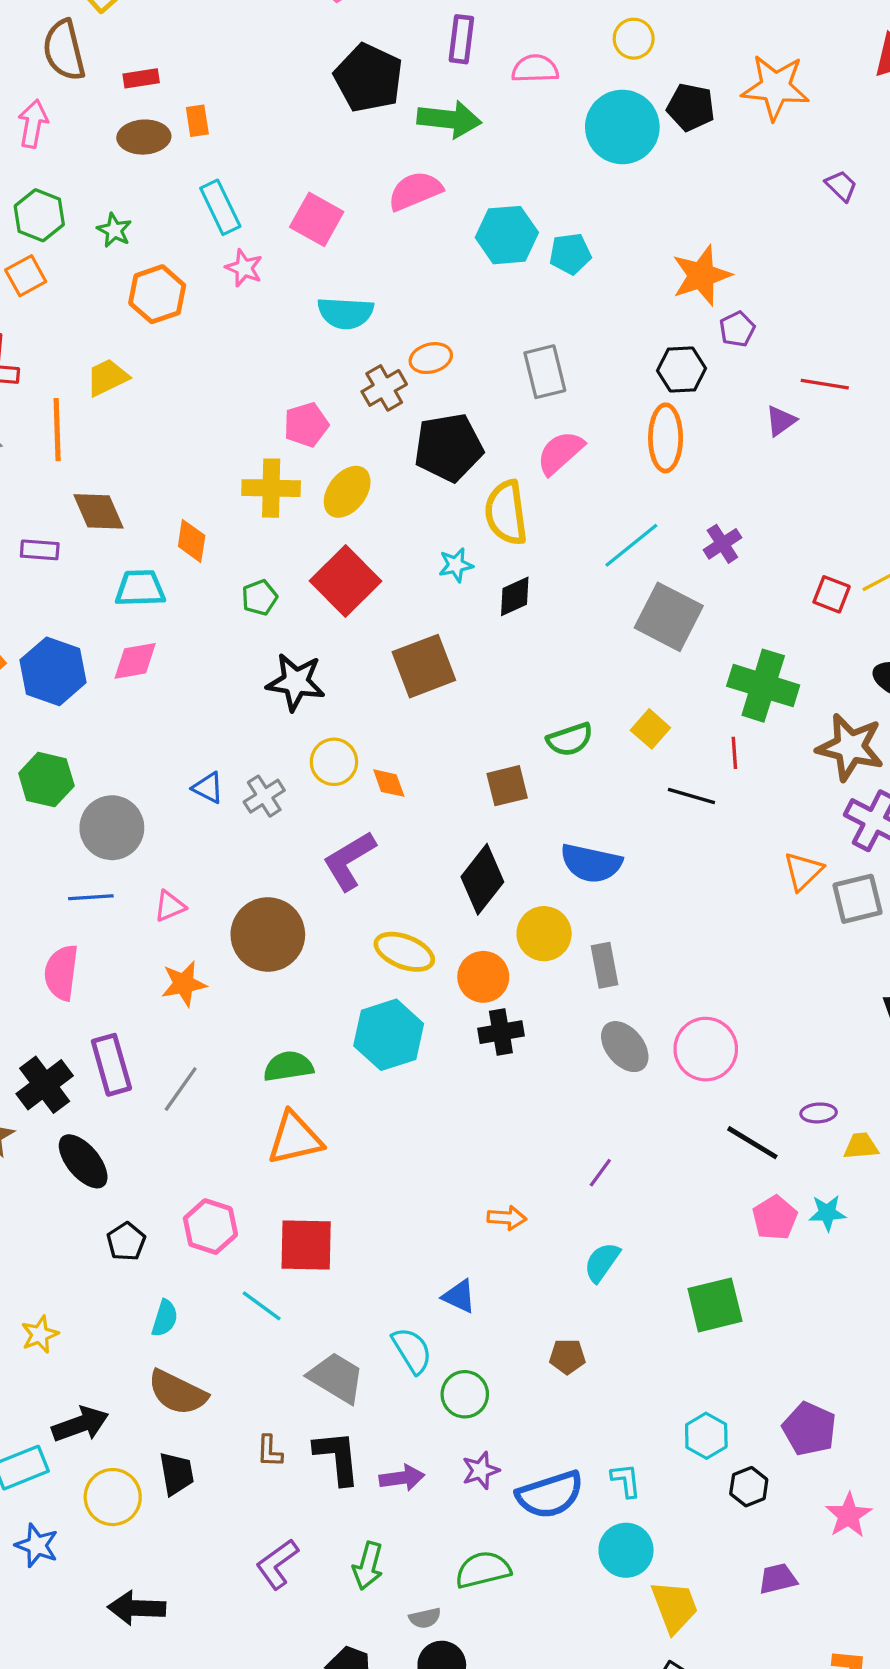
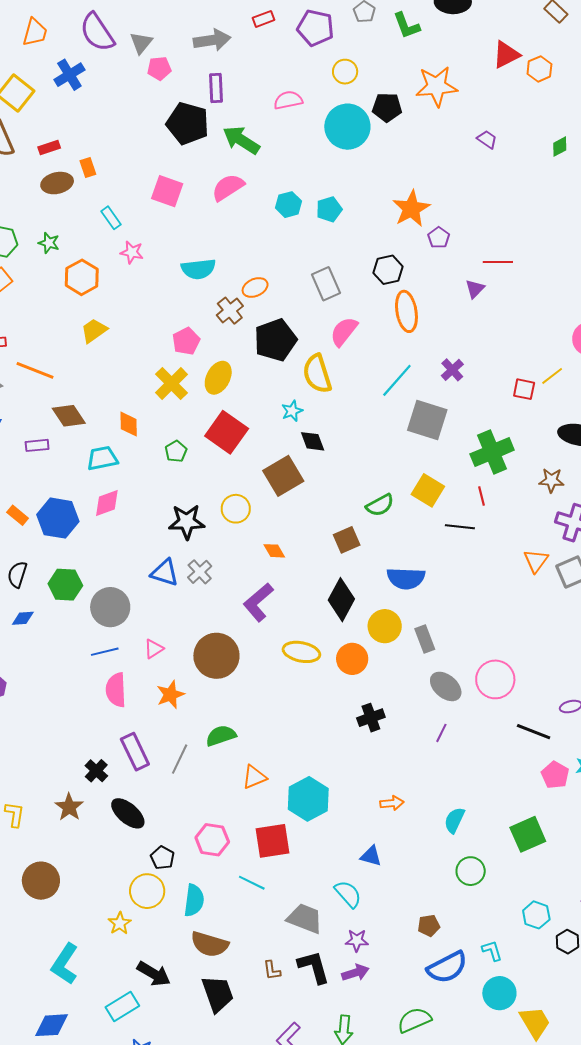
purple rectangle: (461, 39) -> (216, 88), moved
green arrow: (449, 119) -> (241, 140), turned -144
cyan rectangle: (220, 207) -> (111, 218), size x0.7
pink square: (317, 219) -> (167, 191), moved
cyan hexagon: (507, 235) -> (289, 205), size x0.7
black hexagon: (681, 370) -> (388, 270), moved
yellow trapezoid: (107, 377) -> (94, 331), moved
orange line: (57, 430) -> (35, 370), turned -57
yellow cross: (271, 488) -> (171, 383), turned -36
black diamond: (515, 596) -> (313, 441), moved, turned -76
black star: (296, 682) -> (187, 522), moved
green cross: (763, 686) -> (492, 452), turned -30
yellow square: (650, 729) -> (428, 490), size x1.4
brown star: (850, 747) -> (551, 480), size x0.6
yellow circle: (334, 762) -> (236, 509), moved
blue triangle: (208, 788) -> (165, 573), size x1.4
pink semicircle: (61, 973) -> (116, 690), moved
black cross: (501, 1032) -> (371, 718), moved
cyan hexagon: (389, 1035) -> (308, 799), moved
green semicircle: (288, 1066) -> (221, 736), moved
black cross: (45, 1085) -> (96, 771), size x0.7
orange triangle: (295, 1138) -> (254, 777), size x0.7
purple line: (600, 1173) -> (441, 733), moved
cyan semicircle: (165, 1318) -> (194, 900), size x1.4
brown pentagon: (567, 1356) -> (429, 926), moved
green circle: (465, 1394) -> (471, 871), moved
black arrow: (80, 1424) -> (154, 974), turned 60
purple star: (481, 1470) -> (357, 940), moved, turned 30
black trapezoid: (177, 1474) -> (218, 994), size x1.4
yellow circle: (113, 1497) -> (147, 891), moved

